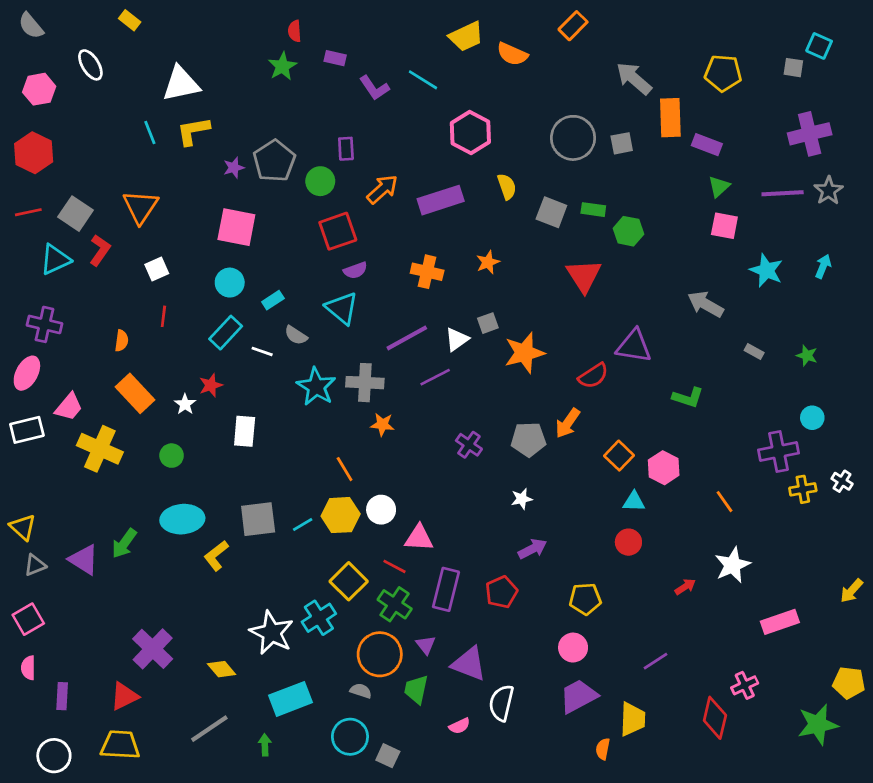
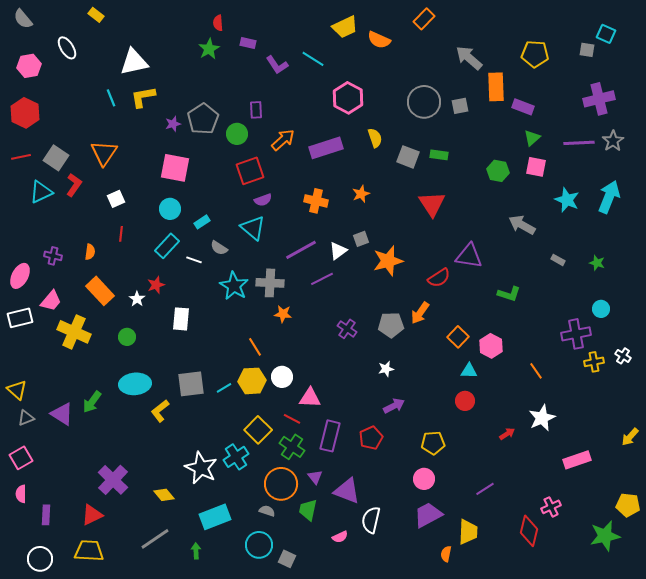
green hexagon: (628, 231) -> (498, 171), moved
cyan arrow: (823, 266) -> (609, 197), size x1.8
purple cross: (44, 324) -> (53, 256), moved, size x0.7

